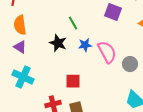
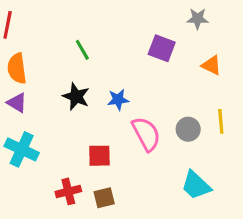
green line: (73, 23) -> (82, 50), moved
pink semicircle: (107, 52) -> (146, 134), moved

